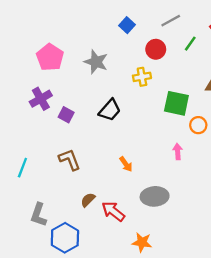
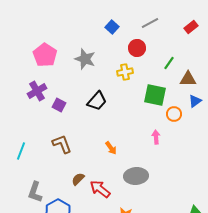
green line: (190, 44) -> (169, 63), moved

